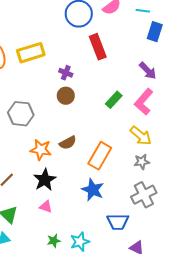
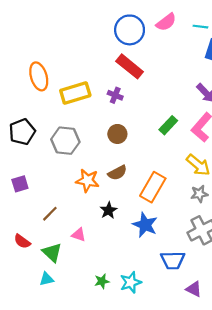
red rectangle: (98, 47) -> (130, 66), moved, turned -30
yellow rectangle: (31, 53) -> (75, 93), moved
brown circle: (66, 96) -> (117, 134), moved
black star: (45, 180) -> (109, 210), moved, size x0.7
pink triangle: (46, 207) -> (79, 235), moved

